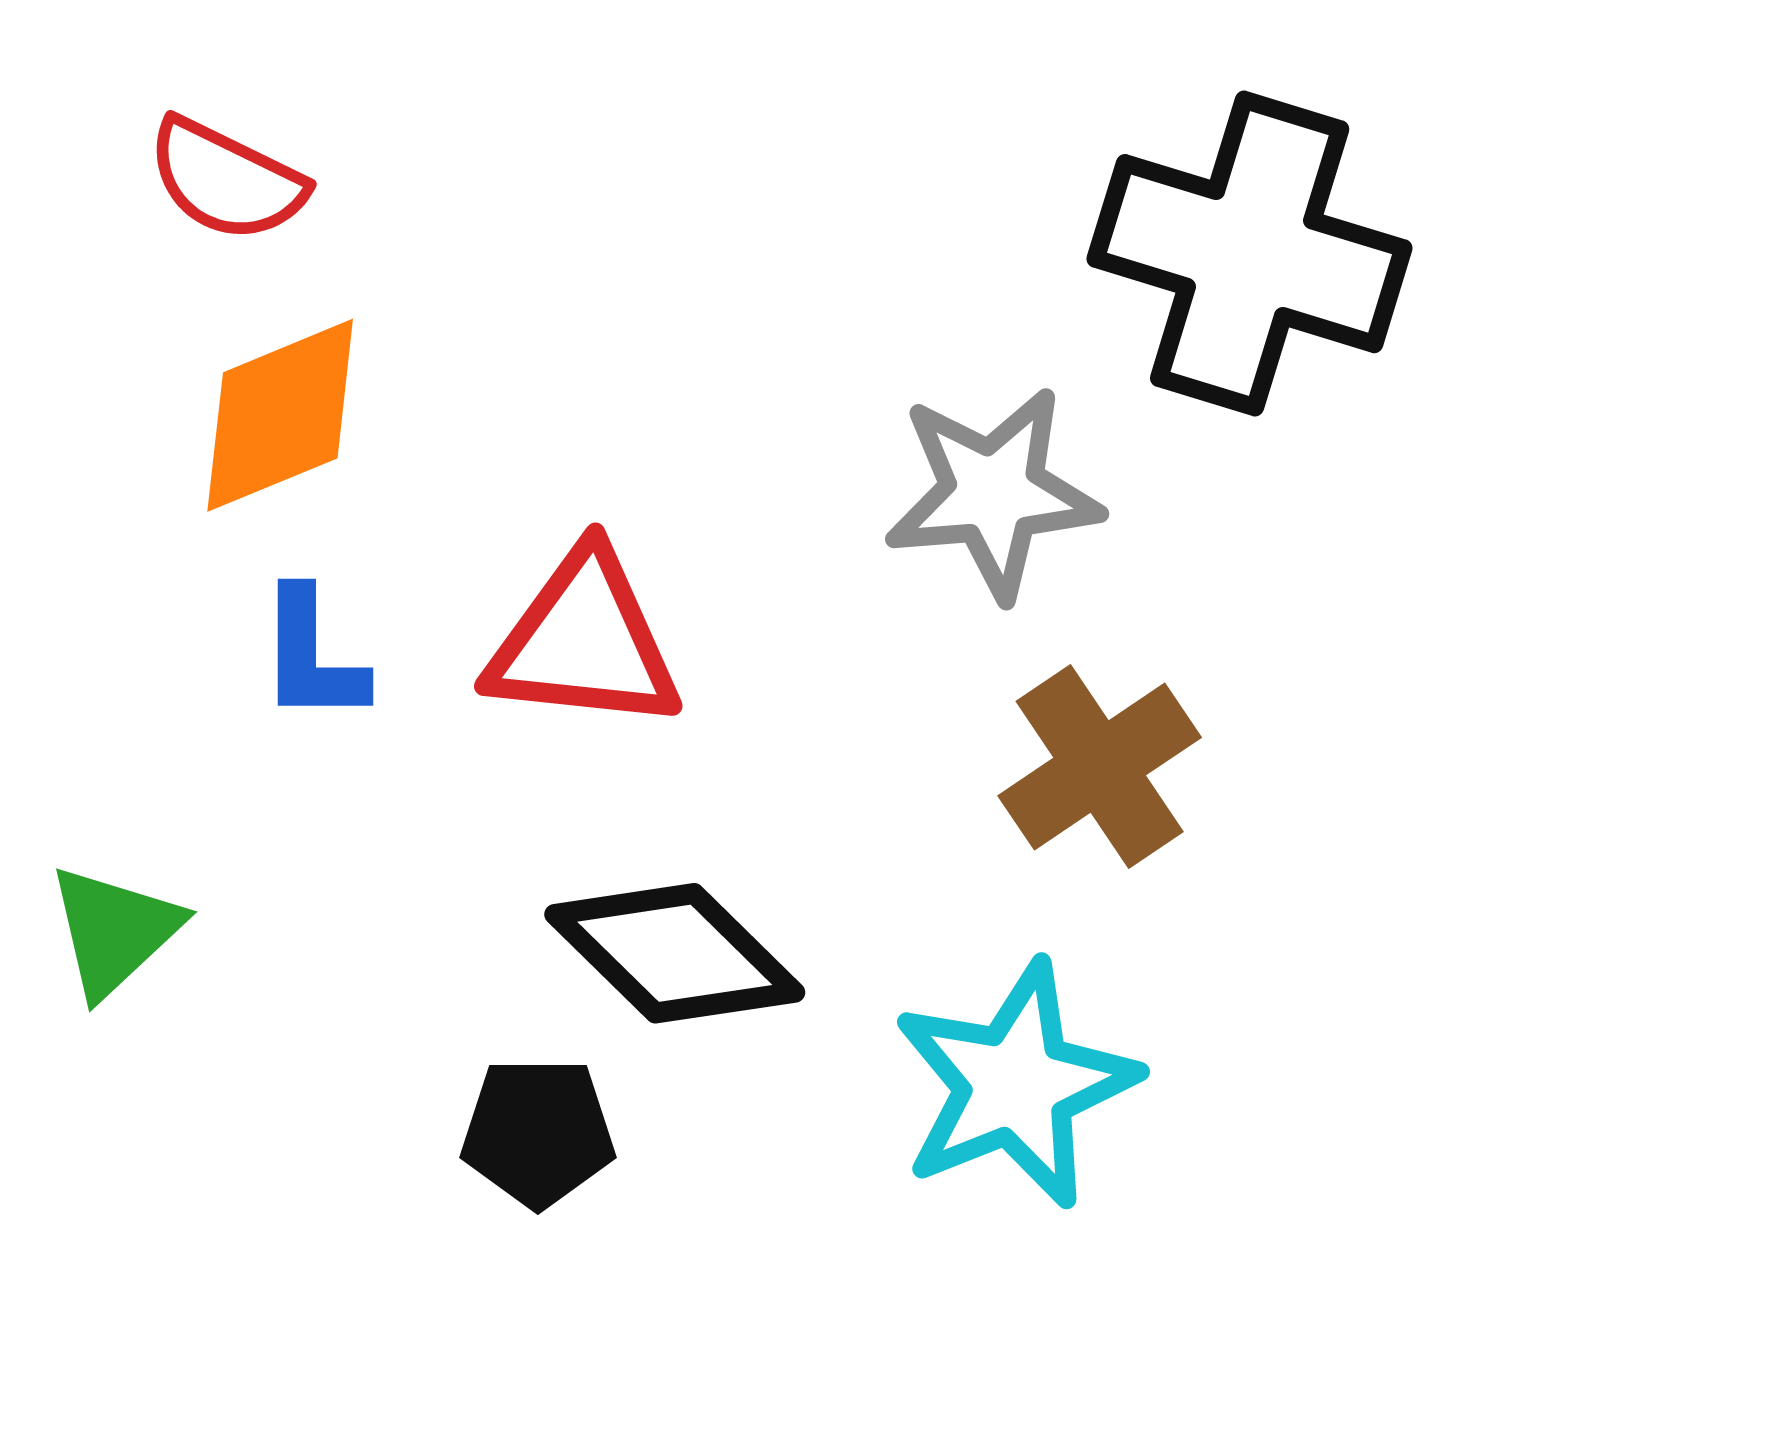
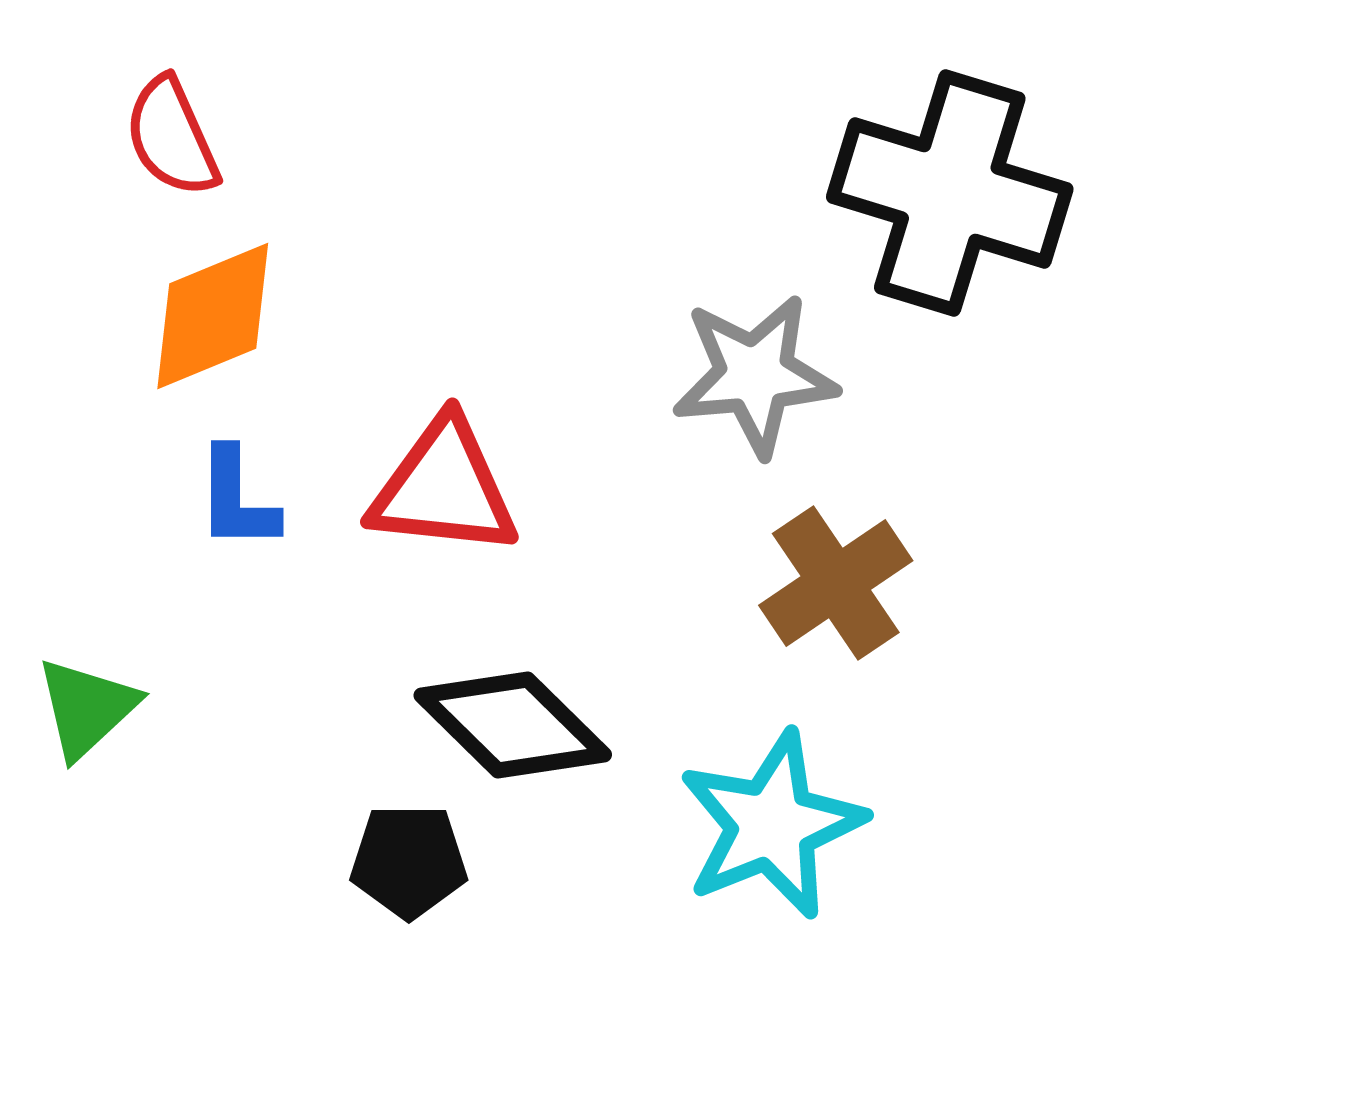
red semicircle: (226, 180) -> (172, 137), turned 40

